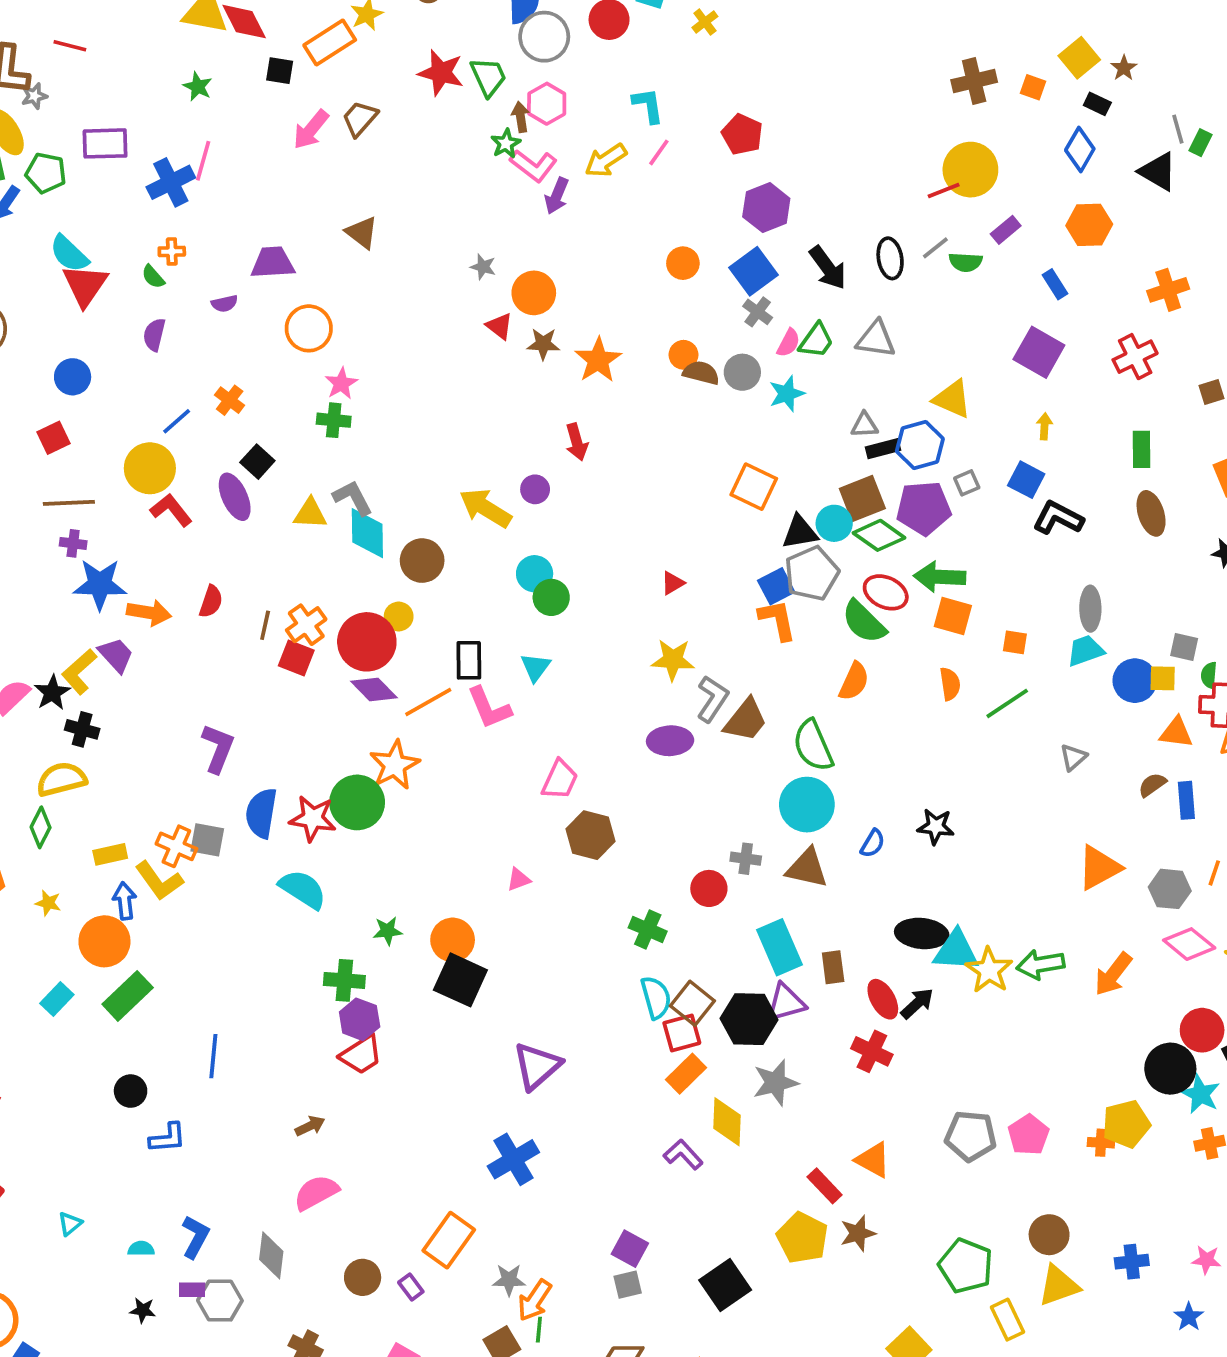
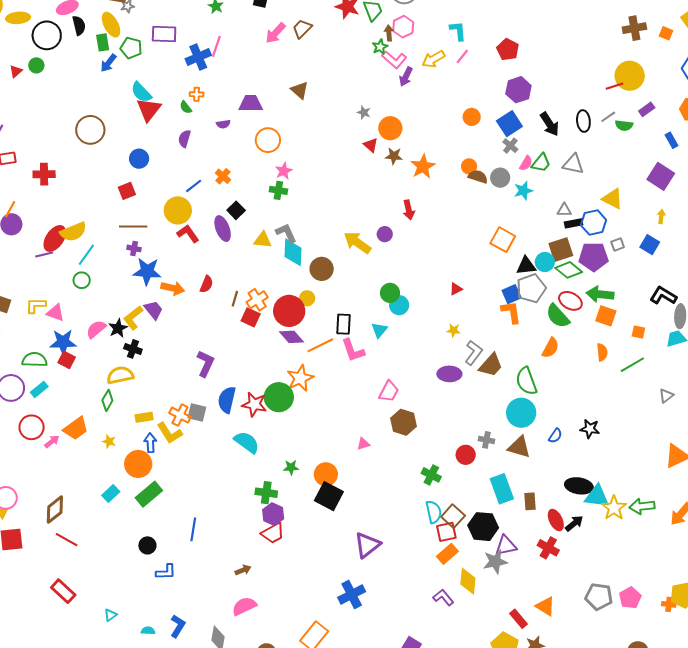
black L-shape: (1058, 518) -> (663, 296), moved
cyan circle: (535, 574) -> (399, 305), moved
yellow star: (673, 660) -> (454, 330), size x0.6
purple triangle: (786, 1002) -> (506, 546), moved

